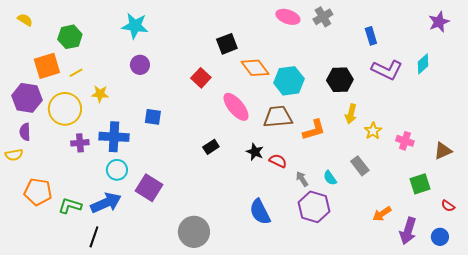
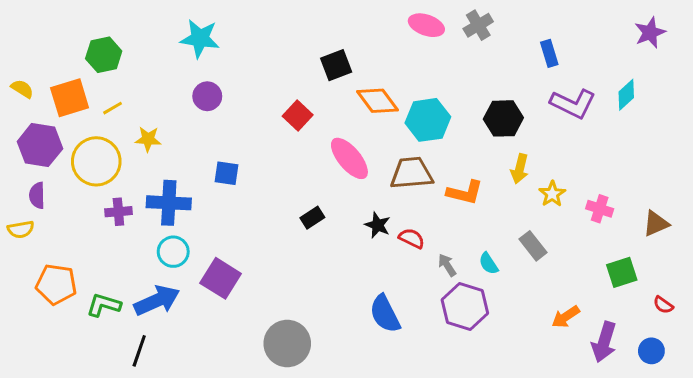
yellow semicircle: (25, 20) -> (22, 89), moved
orange L-shape: (314, 130) -> (465, 192), turned 30

